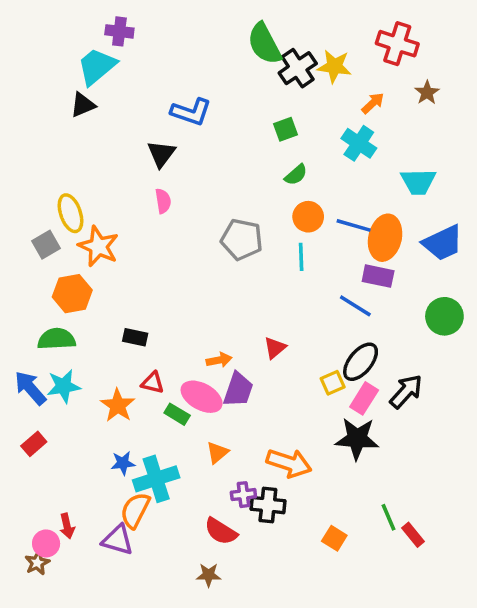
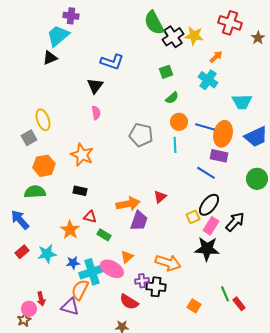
brown star: (427, 93) -> (258, 38), moved
orange star: (98, 246) -> (82, 155), moved
orange arrow: (219, 360) -> (128, 204), size x1.6
cyan star: (64, 386) -> (47, 254), moved
pink ellipse: (202, 397) -> (112, 269), moved

